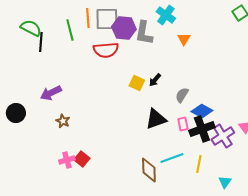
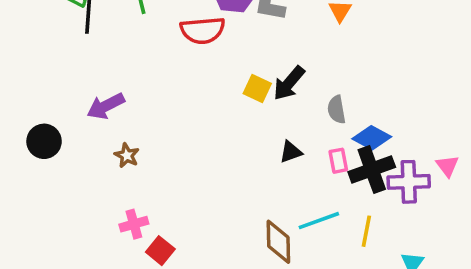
black arrow: (155, 80) -> (289, 83), size x1.5
gray semicircle: (182, 95) -> (336, 110), turned -42
black triangle: (156, 119) -> (291, 152), size x0.6
purple cross: (223, 136) -> (409, 182), turned 30
red square: (82, 159) -> (160, 251), moved

